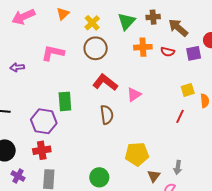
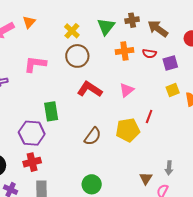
orange triangle: (63, 14) -> (29, 22), moved
purple square: (194, 53) -> (170, 63), moved
pink triangle: (134, 94) -> (127, 90), moved
brown semicircle: (107, 115) -> (93, 136), moved, turned 48
red line: (180, 116) -> (149, 117), moved
yellow pentagon: (137, 154) -> (128, 130), moved

